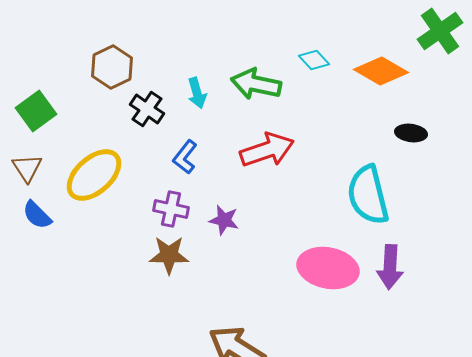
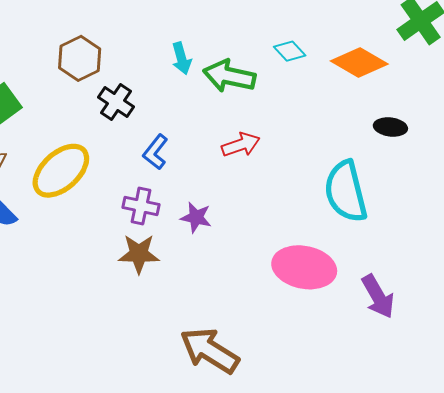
cyan arrow: (197, 93) -> (181, 58), moved
red arrow: (267, 150) -> (241, 145), size x0.7
purple arrow: (390, 267) -> (378, 296), moved, turned -33

